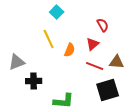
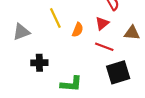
gray triangle: (17, 62) -> (21, 32), moved
brown triangle: (117, 62) -> (132, 33), moved

